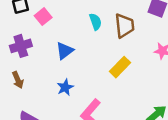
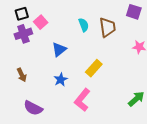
purple cross: (21, 46) -> (23, 34), moved
yellow rectangle: (120, 67) -> (94, 68), moved

